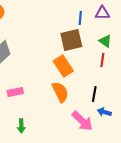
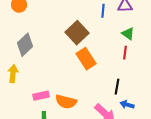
brown square: (71, 40) -> (77, 33), moved, turned -30
pink rectangle: (15, 92) -> (41, 96), moved
orange semicircle: (60, 92) -> (66, 102), moved, turned 130

